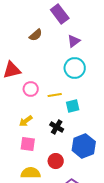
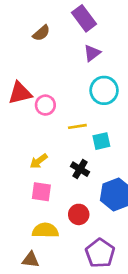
brown semicircle: (36, 35) -> (41, 33), moved
purple triangle: (74, 41) -> (92, 53), moved
pink circle: (31, 89) -> (45, 105), moved

